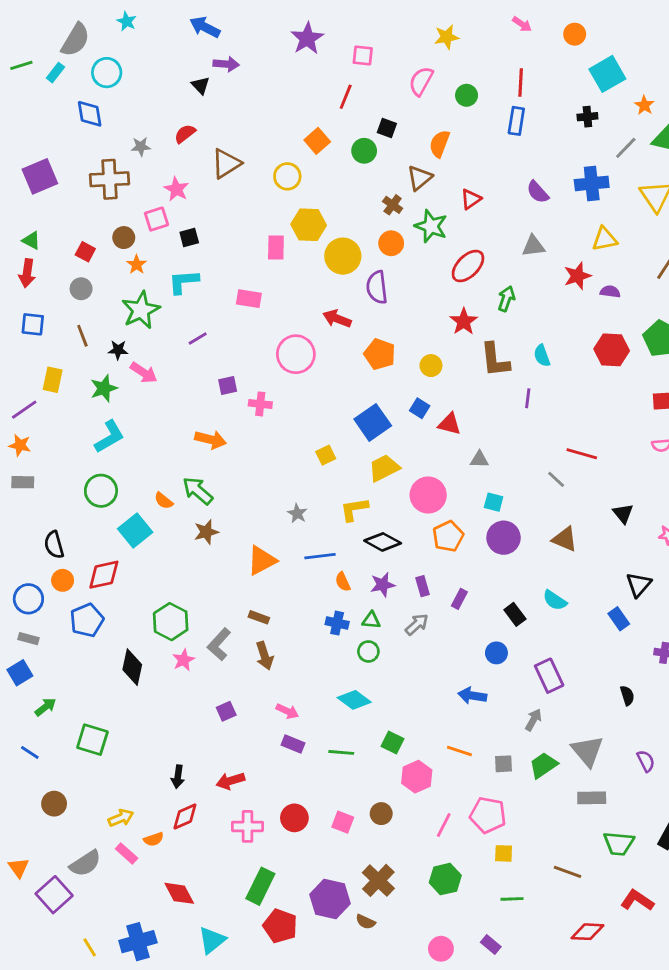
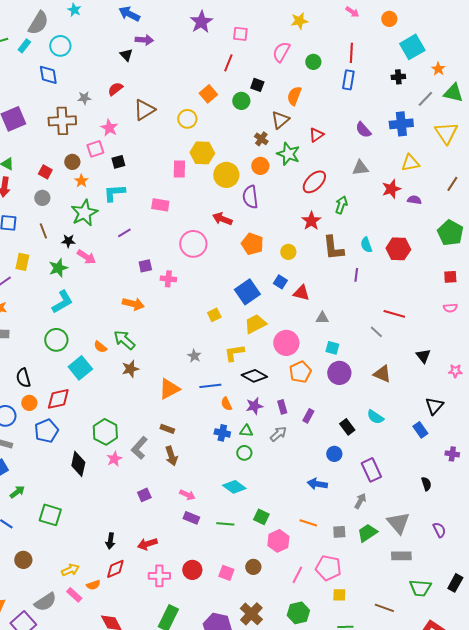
red hexagon: (612, 350) -> (398, 249), moved

